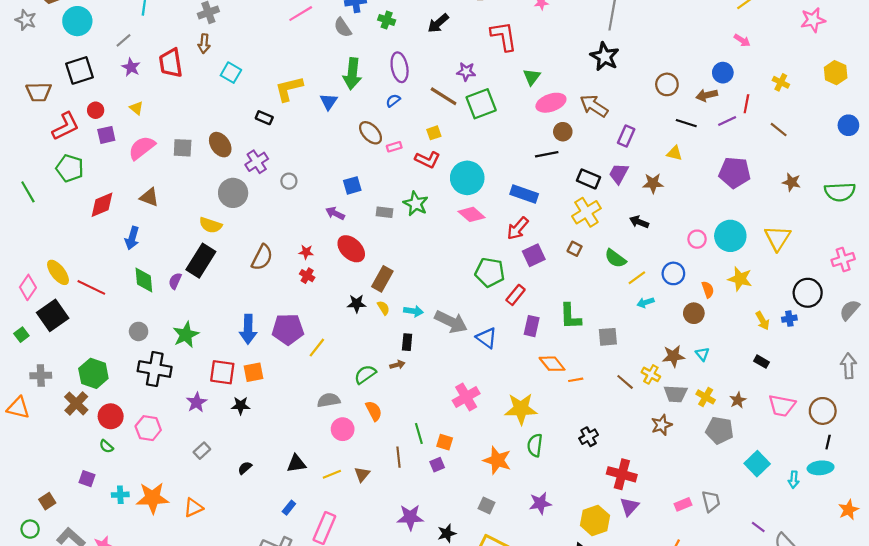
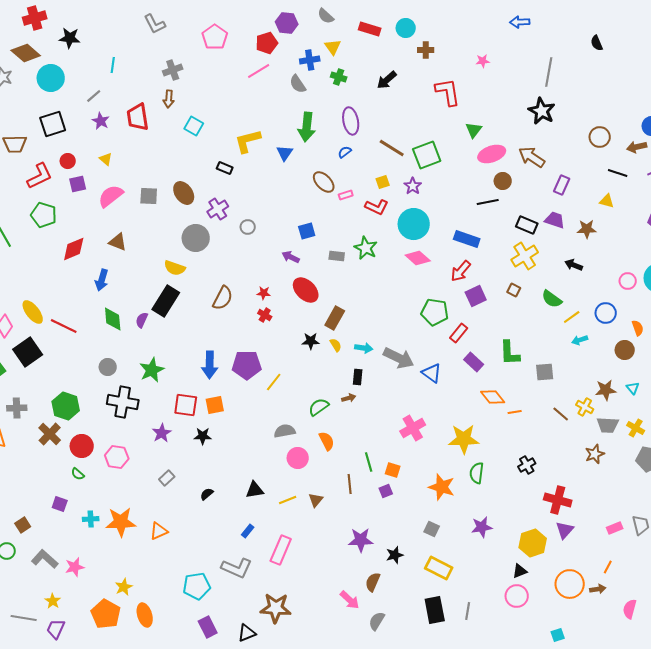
purple star: (466, 72) -> (413, 186), moved, turned 30
purple trapezoid: (619, 174) -> (555, 220), turned 80
purple rectangle: (532, 326) -> (474, 362), turned -60

